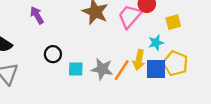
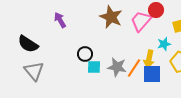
black circle: (53, 54) -> (85, 54), moved
blue square: (156, 69) -> (152, 74), moved

